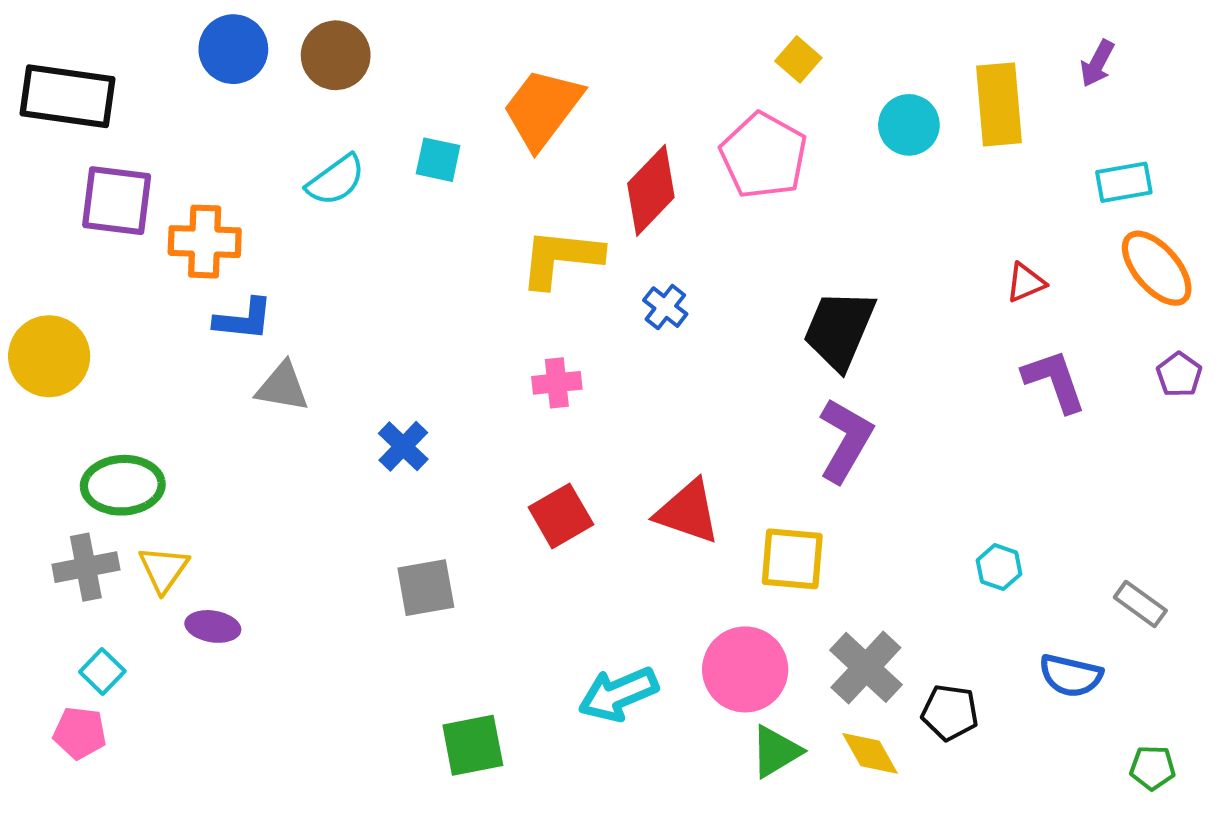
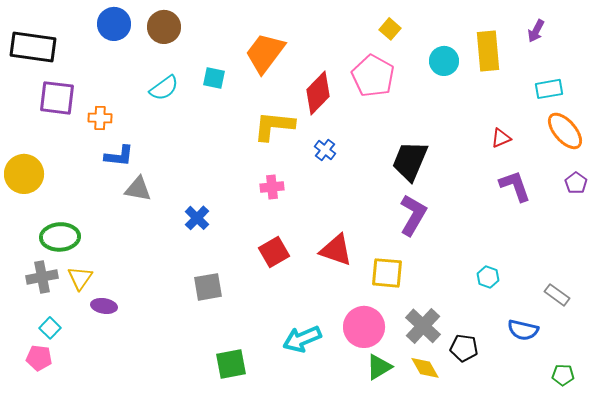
orange cross: (205, 242) -> (100, 118), size x0.7

